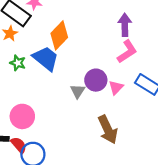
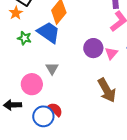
gray triangle: (78, 91) -> (52, 68), moved
red semicircle: (19, 145) -> (55, 110), moved

